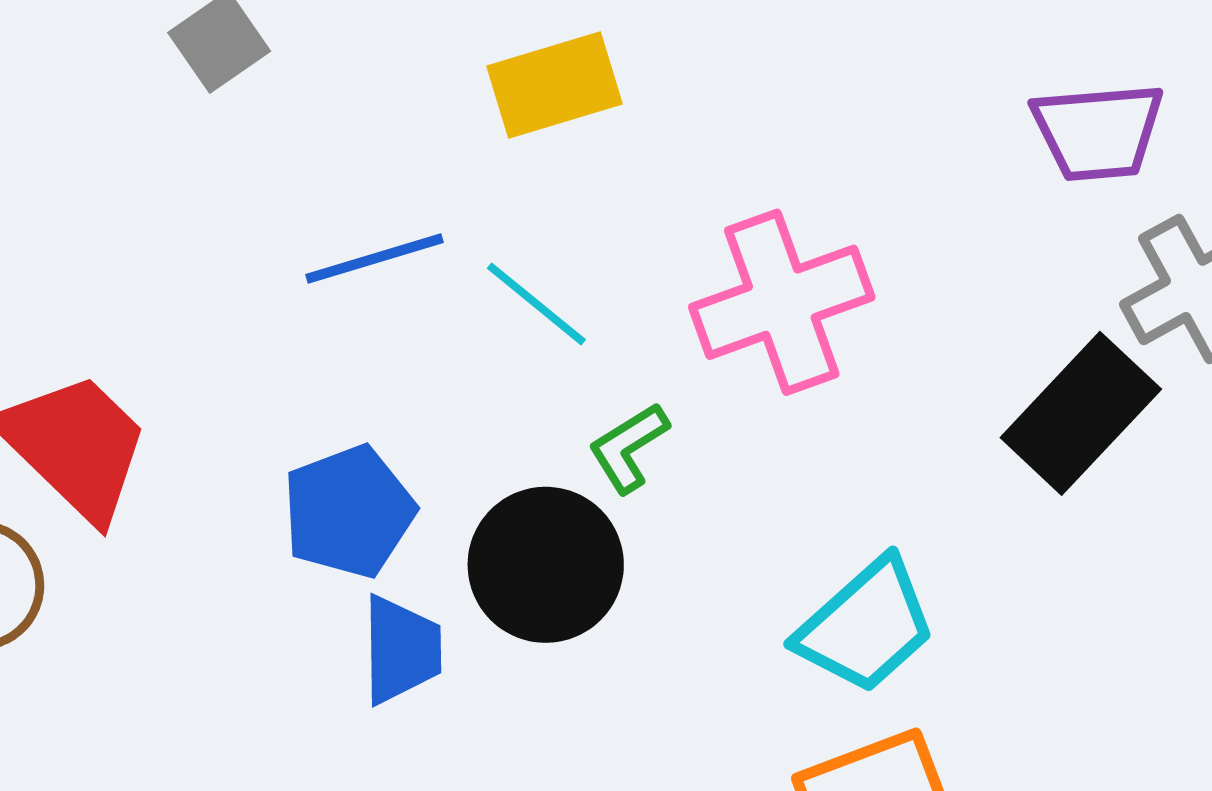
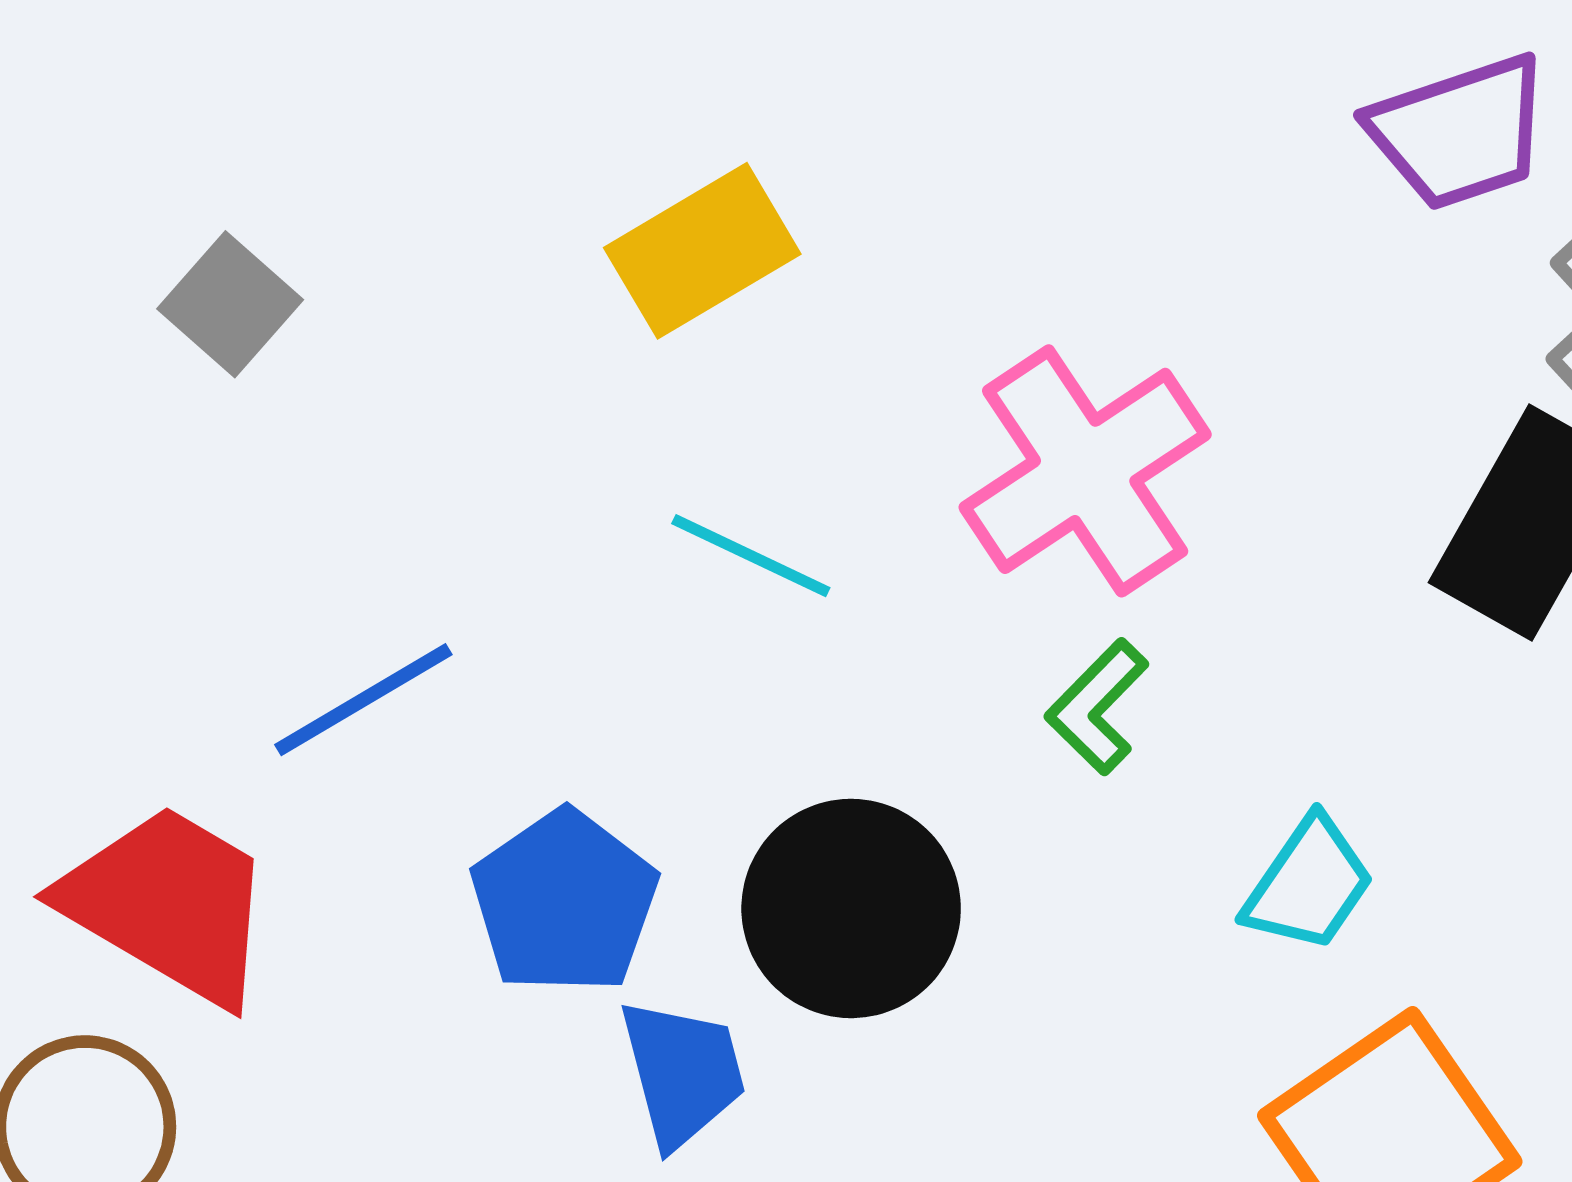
blue line: (374, 258) -> (363, 700), moved
green L-shape: (629, 448) -> (1097, 707), moved
cyan trapezoid: (866, 626) -> (1309, 884), size x0.7

